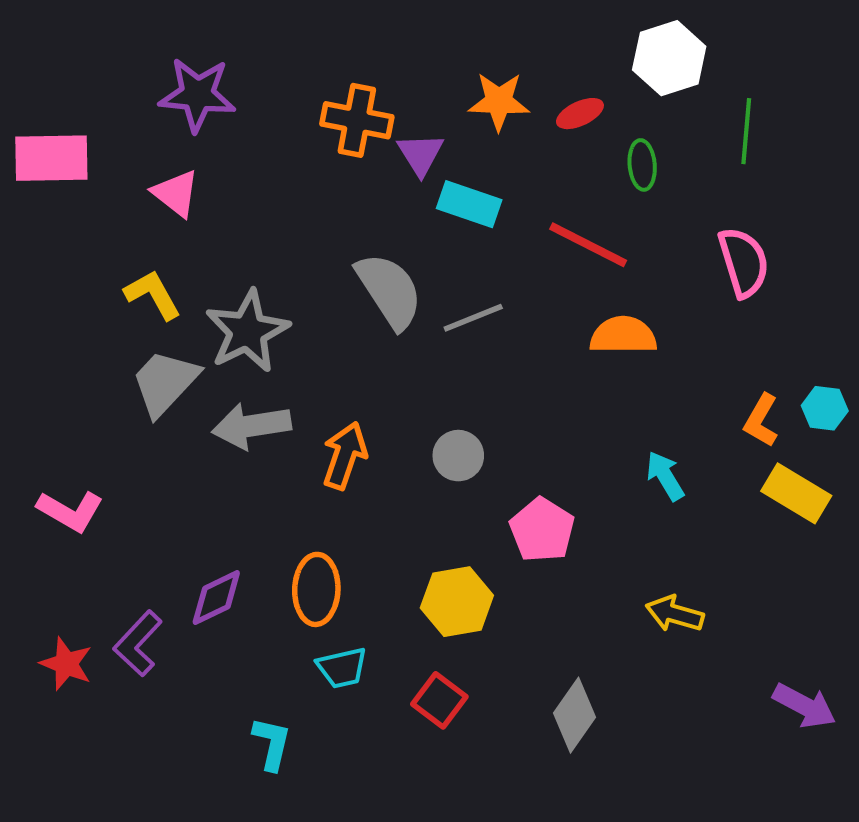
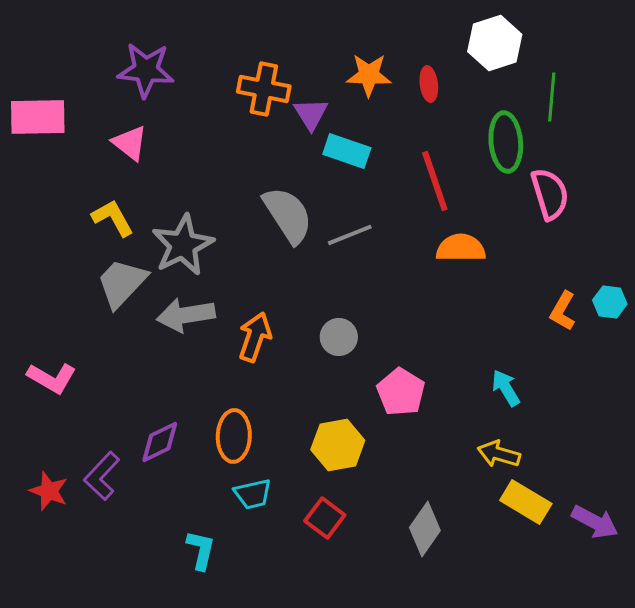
red ellipse: (580, 114) -> (429, 84), turned -72
green ellipse: (642, 165) -> (506, 142), moved, size x1.6
red line: (588, 245) -> (435, 181), turned 44
cyan arrow: (665, 476) -> (506, 388), moved
yellow rectangle: (796, 493) -> (526, 502), moved

